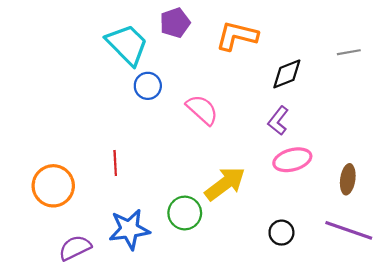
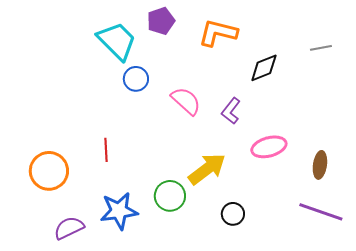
purple L-shape: (278, 121) -> (231, 111), moved
black circle: (281, 233) -> (233, 214), moved

